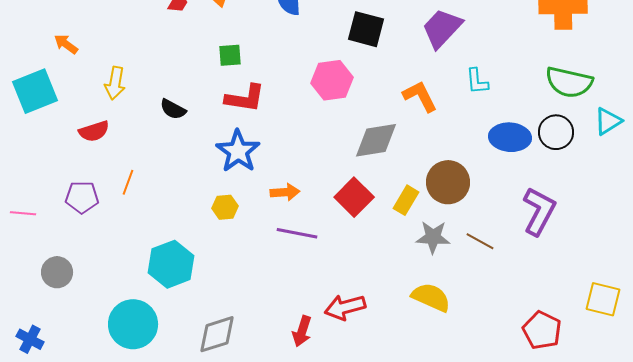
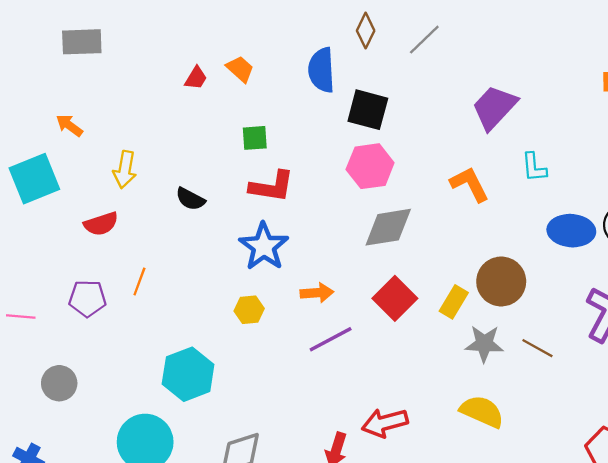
black square: (366, 29) -> (368, 110), moved
gray diamond: (376, 140) -> (388, 227), moved
purple line: (297, 233) -> (331, 339), turned -39

